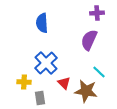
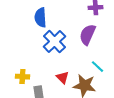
blue cross: (46, 63) -> (54, 42), moved

